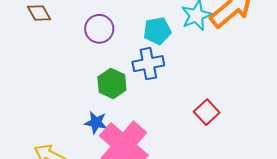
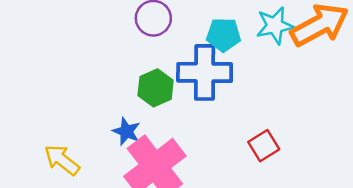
blue cross: (148, 64) -> (205, 72), size x1.4

